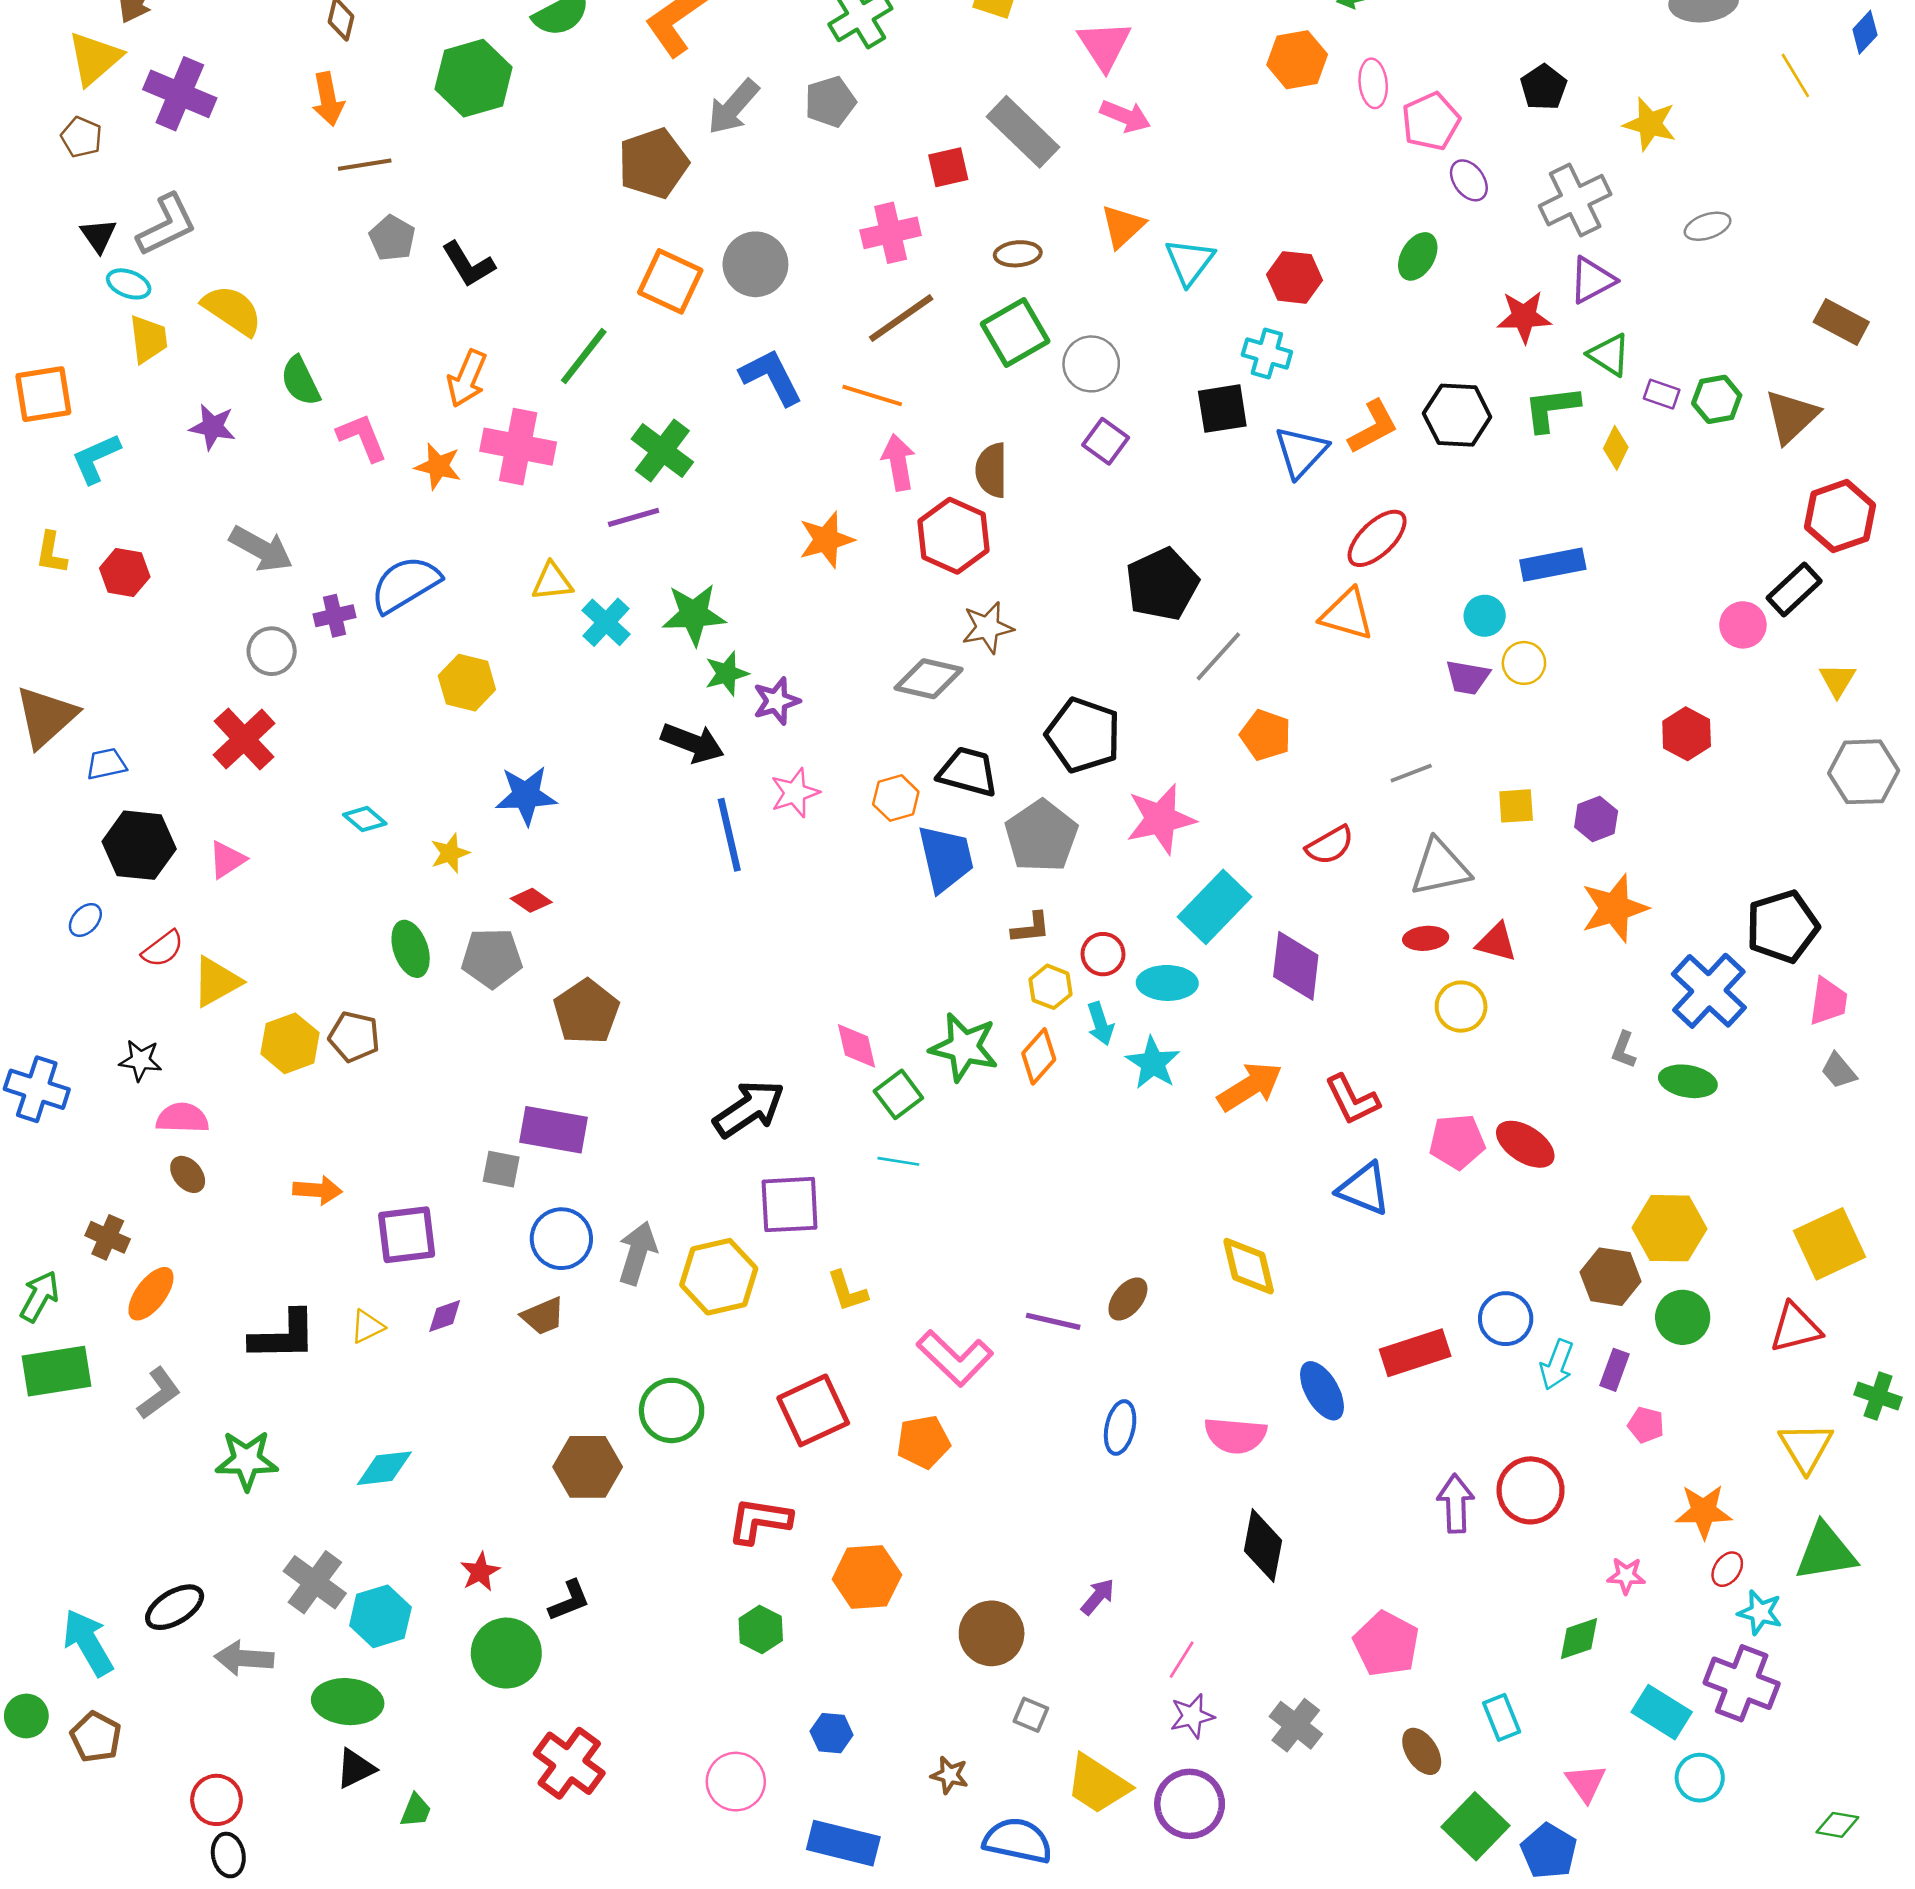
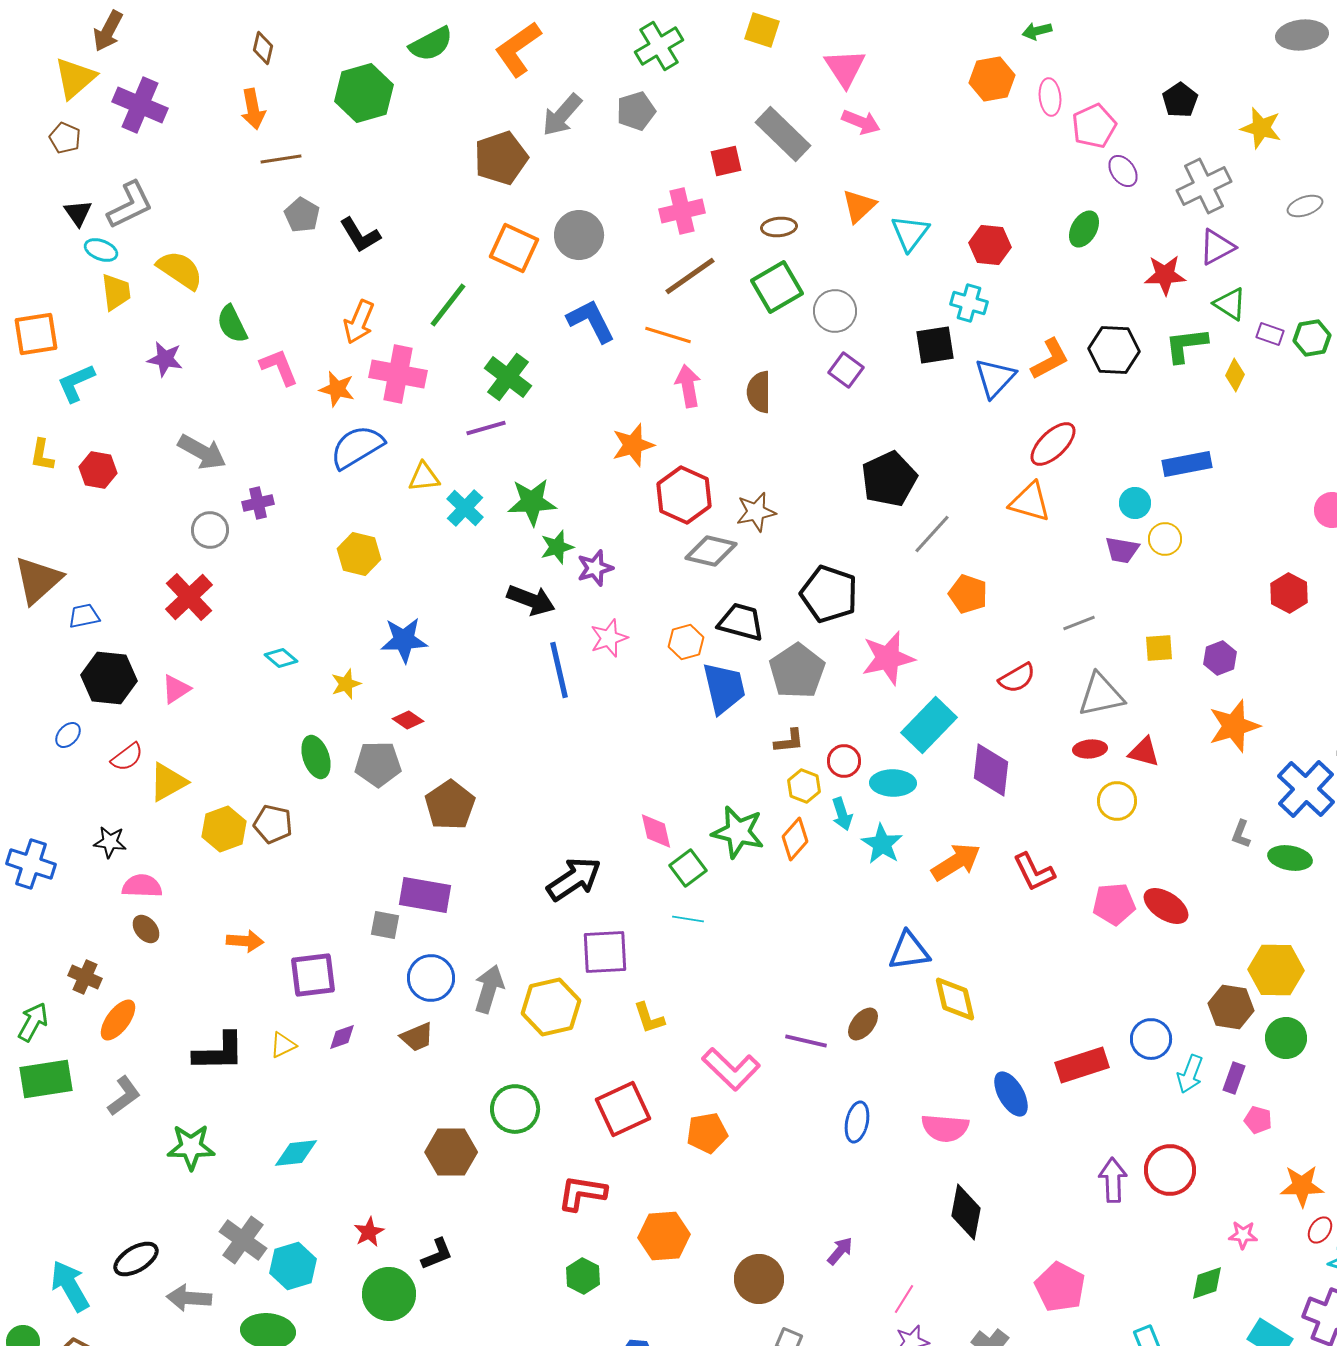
red hexagon: (954, 536) -> (684, 495), moved
blue semicircle: (405, 584) -> (357, 447), moved
blue triangle: (1364, 1189) -> (909, 951), moved, turned -30

